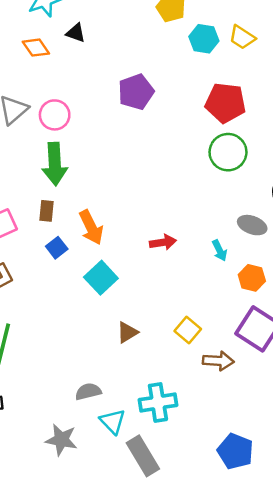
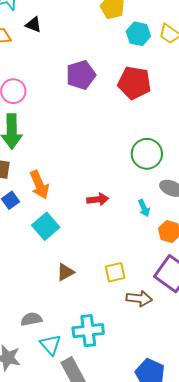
red pentagon: (225, 103) -> (134, 83), moved
green circle: (228, 152) -> (147, 154), moved
yellow square: (188, 330) -> (115, 272), turned 35

